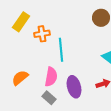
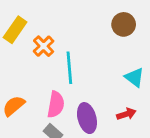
orange cross: (42, 34) -> (44, 46), turned -35

